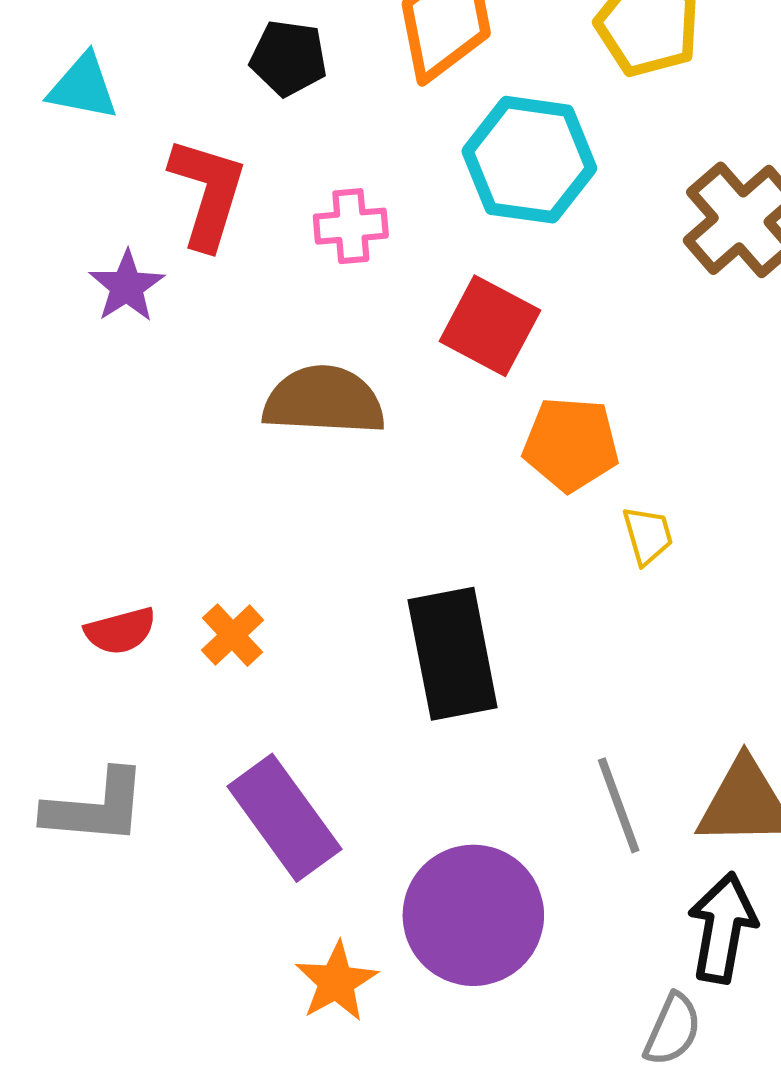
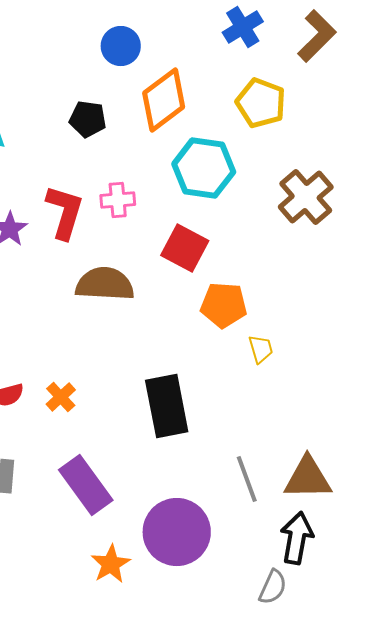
red L-shape: (208, 193) -> (65, 212), moved

